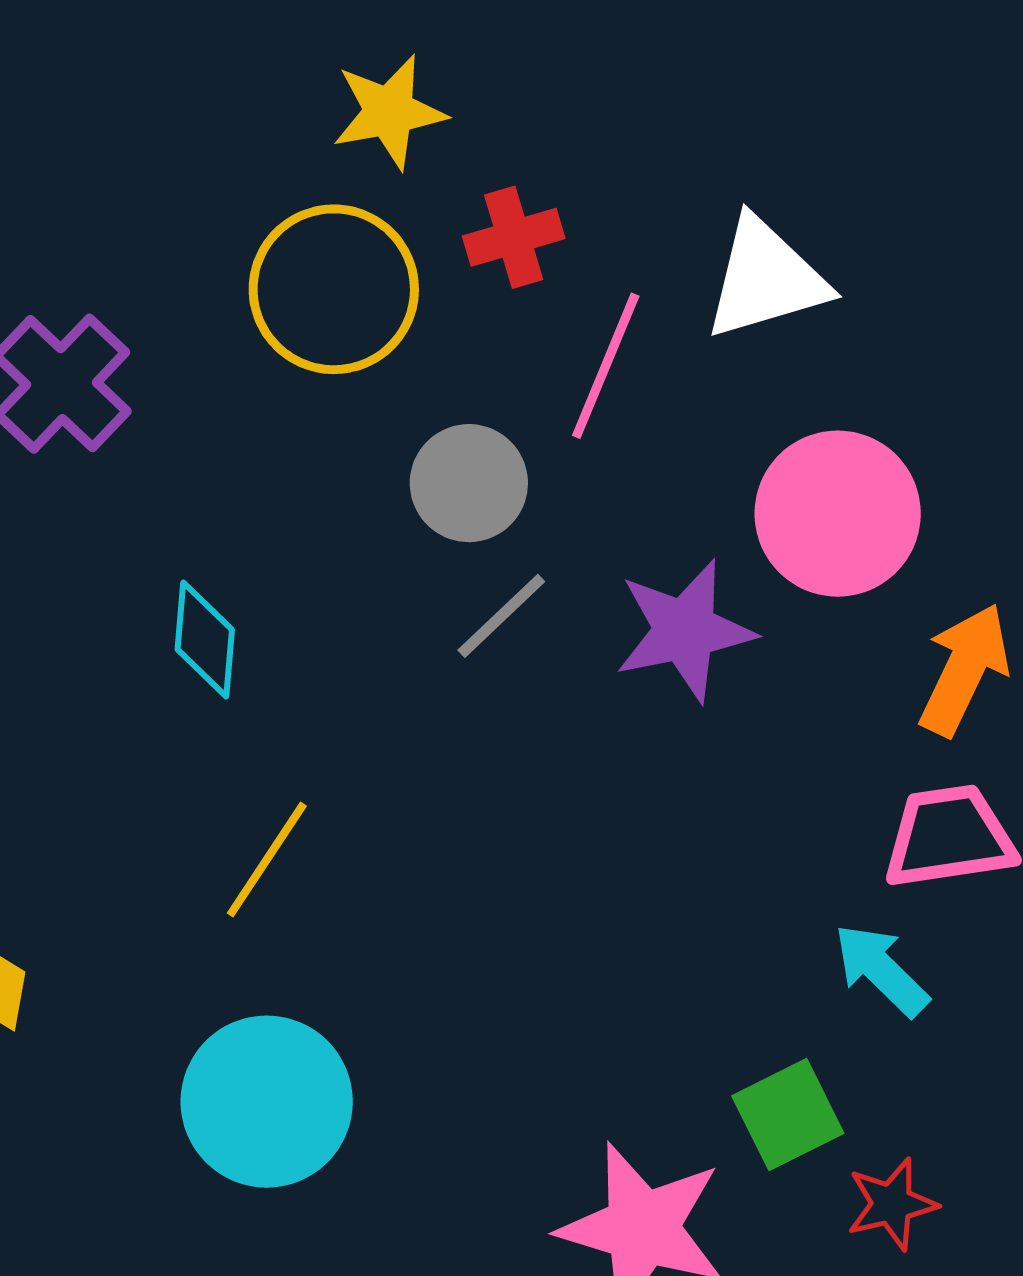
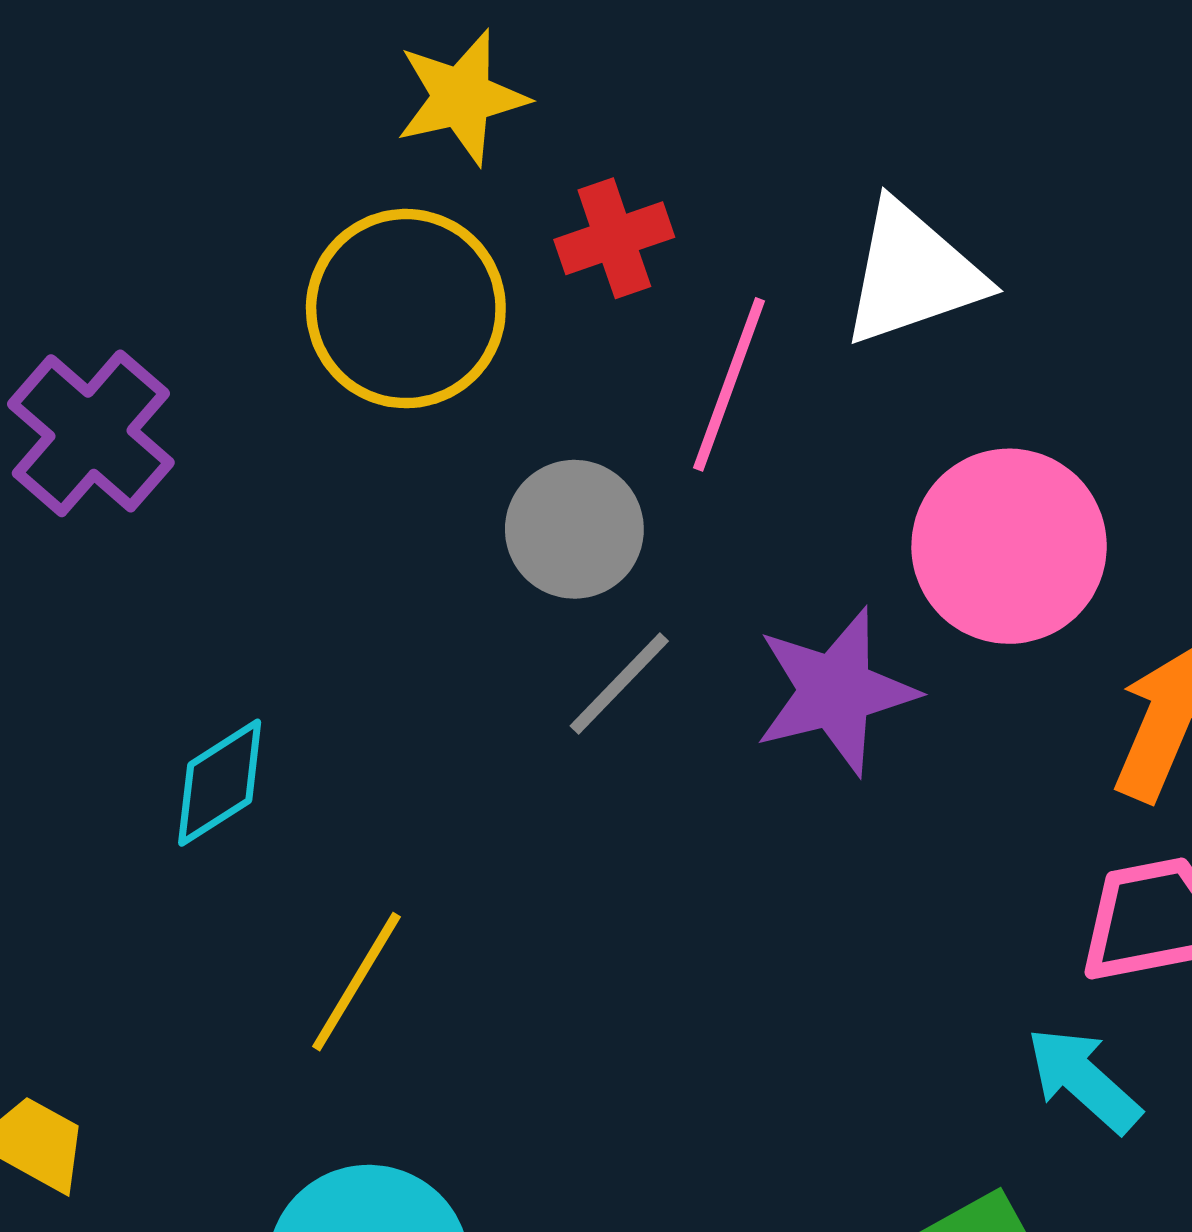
cyan diamond: (205, 640) -> (220, 783), moved, turned 55

